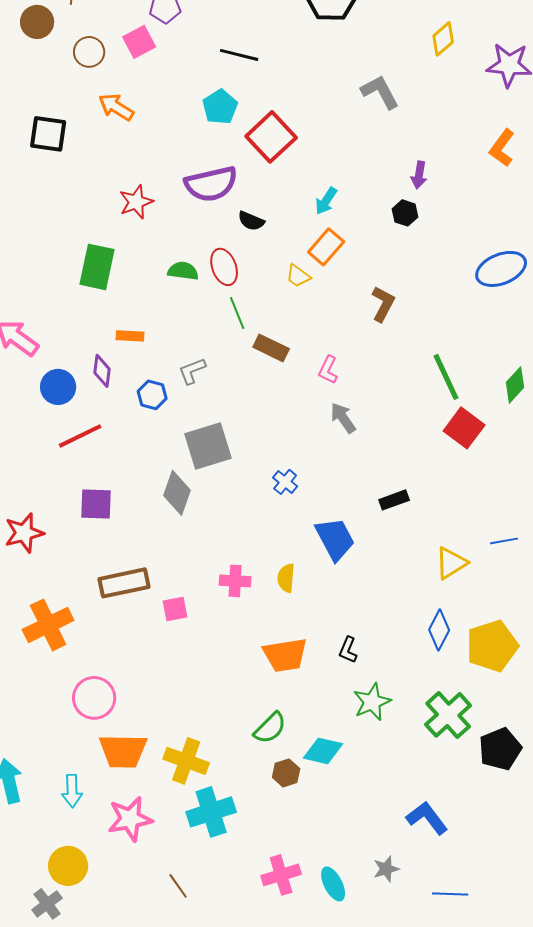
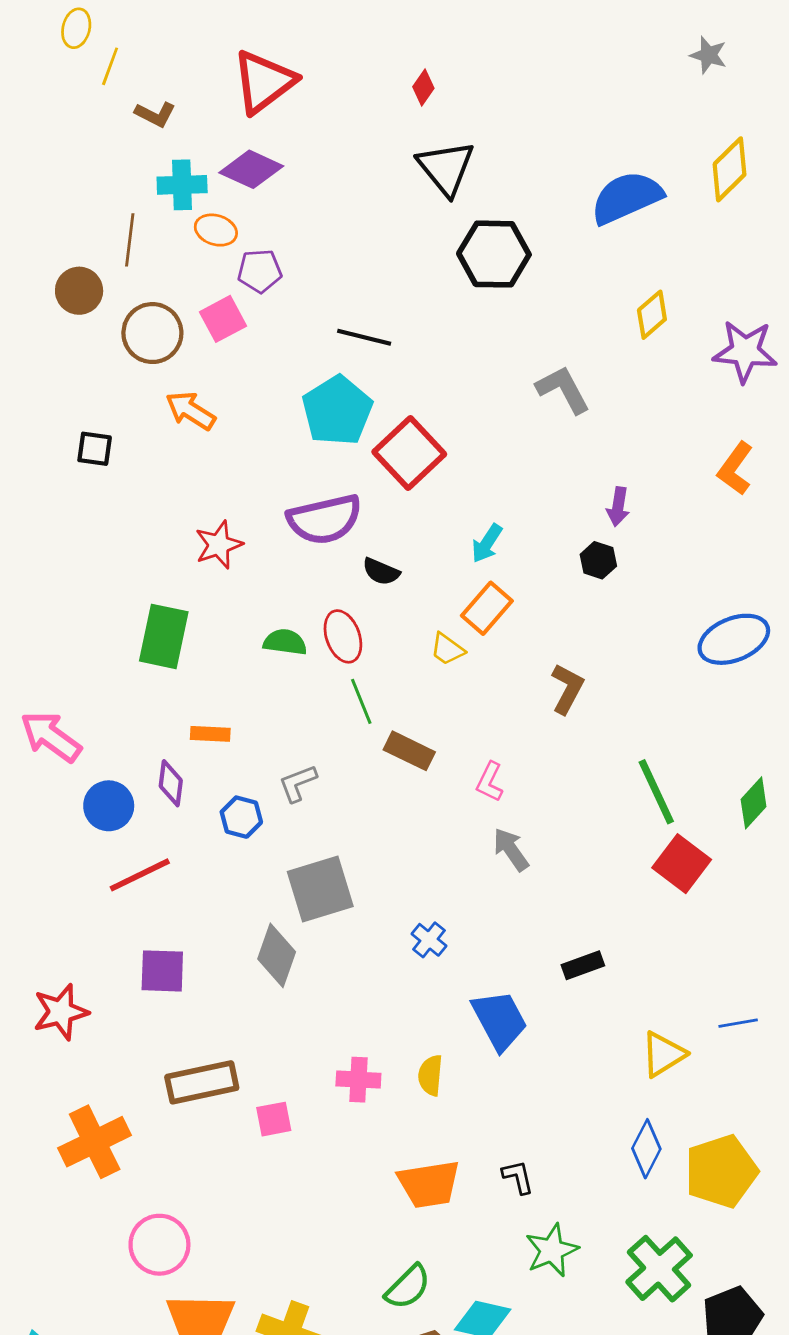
brown circle: (89, 52) -> (152, 333), size x1.4
cyan pentagon: (220, 107) -> (337, 411), size x1.4
black square: (48, 134) -> (95, 449), size x0.7
black L-shape: (348, 650) -> (518, 1177), turned 144

